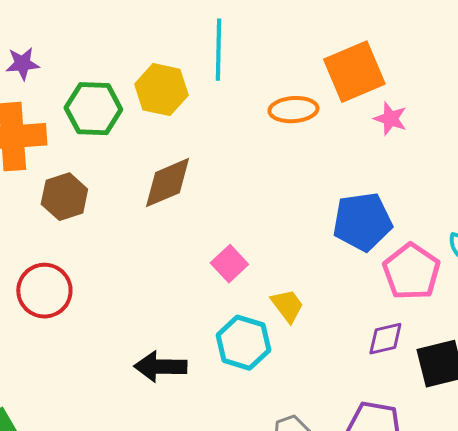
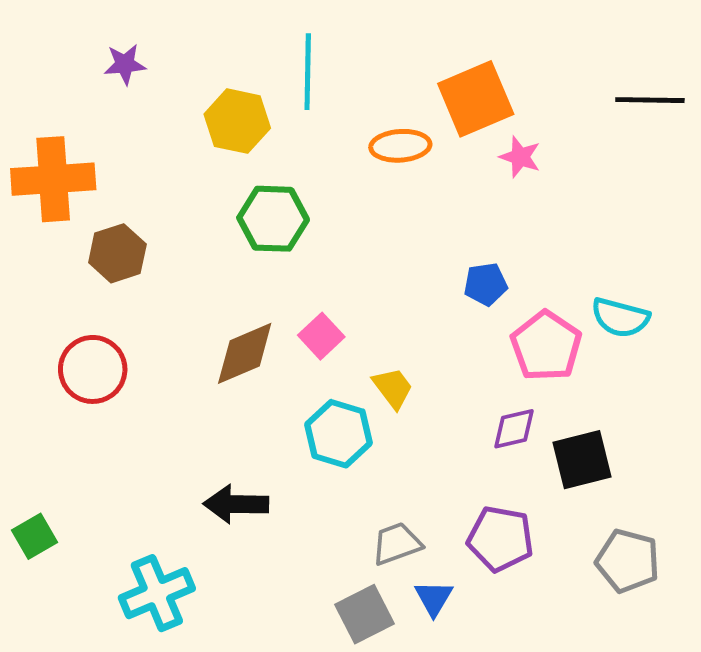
purple star: (22, 64) -> (125, 64), moved
green hexagon: (93, 109) -> (273, 219), moved
brown diamond: (167, 183) -> (245, 353), moved
blue pentagon: (362, 222) -> (486, 284), size x0.6
black arrow: (160, 367) -> (236, 504), moved

